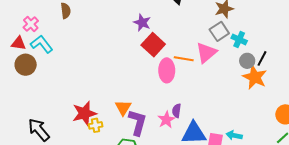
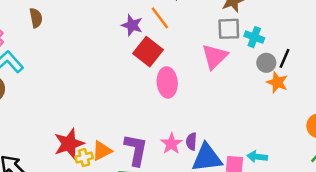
gray square: (219, 31) -> (229, 29), turned 36
orange line: (184, 59) -> (160, 18), moved, turned 48
orange star: (255, 77) -> (277, 82), size x0.7
orange triangle: (123, 108) -> (102, 151), moved, turned 36
purple semicircle: (177, 111) -> (191, 142), moved

